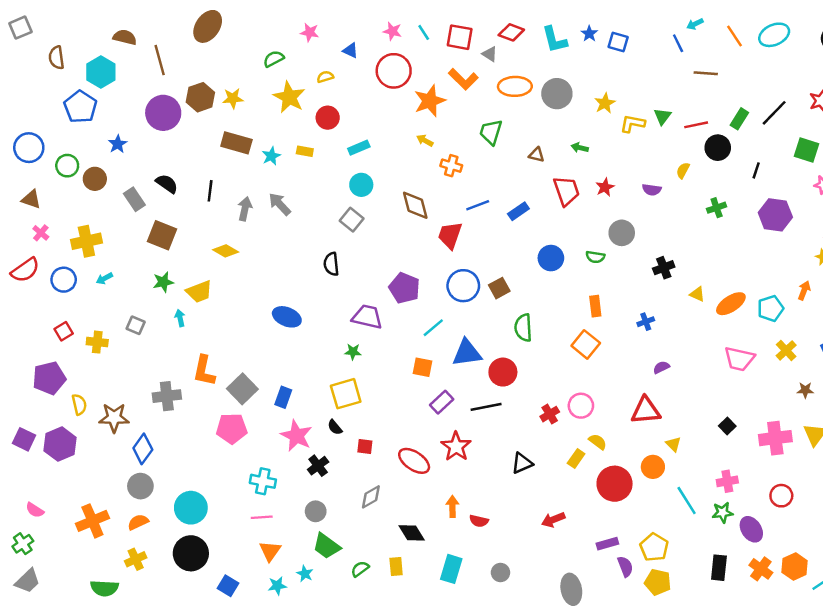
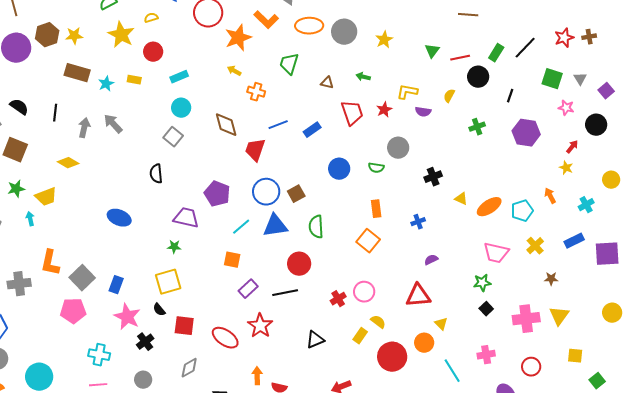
yellow L-shape: (633, 124) -> (407, 92), moved
orange arrow: (804, 290) -> (550, 196), turned -49
blue triangle: (467, 353) -> (275, 226), moved
red square: (365, 446) -> (184, 326), size x1.5
green star: (723, 512) -> (482, 283), moved

